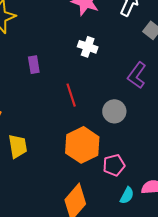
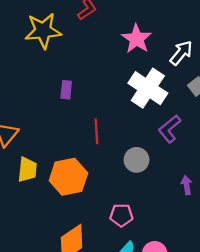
white cross: (88, 47) -> (148, 88), moved, size x1.8
orange hexagon: (82, 145) -> (68, 177), moved

